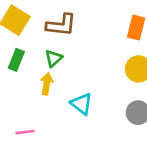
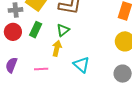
pink line: (25, 132) -> (41, 69), moved

